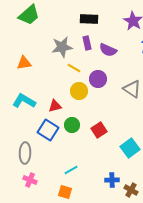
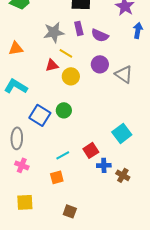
purple circle: (98, 79) -> (100, 64), moved
red triangle: (55, 106) -> (52, 65), moved
red square: (99, 130) -> (91, 150), moved
orange square: (65, 192) -> (57, 177), turned -32

